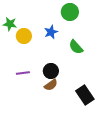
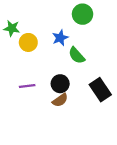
green semicircle: (76, 47) -> (77, 55), moved
black rectangle: (85, 95) -> (100, 90), moved

